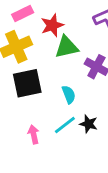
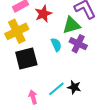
green triangle: (66, 47) -> (71, 25), moved
cyan semicircle: (69, 94) -> (56, 45), moved

